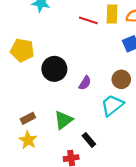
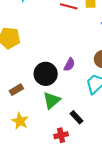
black circle: (54, 69) -> (46, 74), moved
brown rectangle: (28, 118) -> (16, 90), moved

